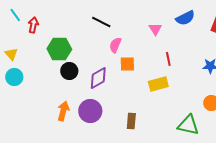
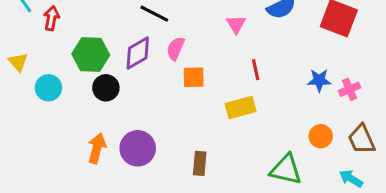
cyan circle: (14, 77) -> (48, 88), moved
purple diamond: (98, 78) -> (138, 53), moved

